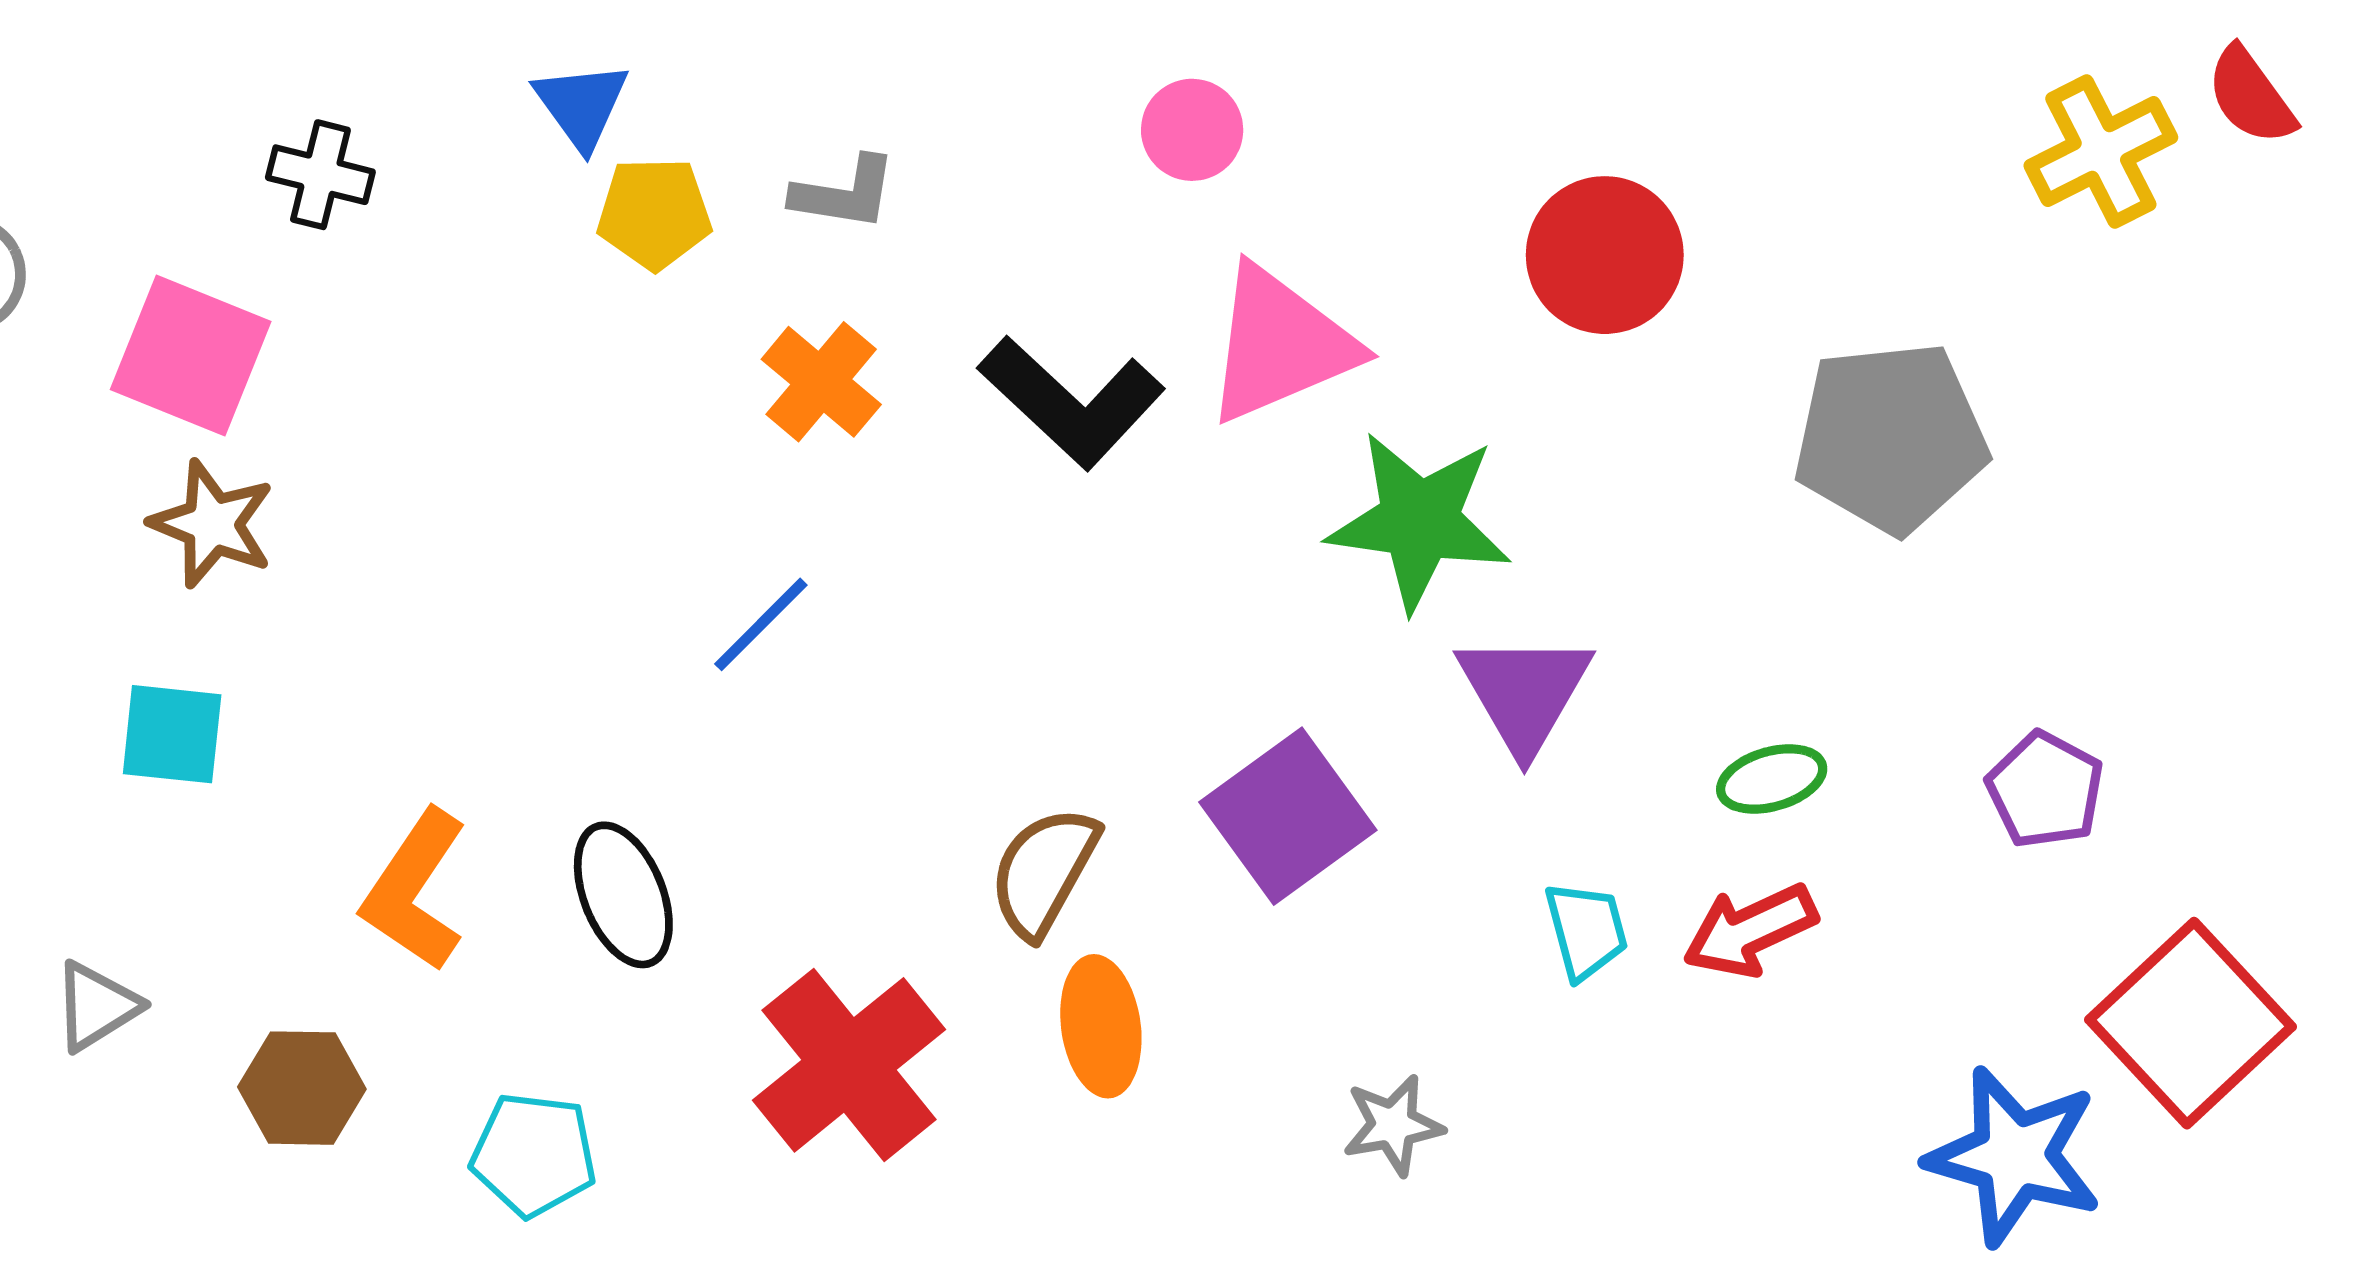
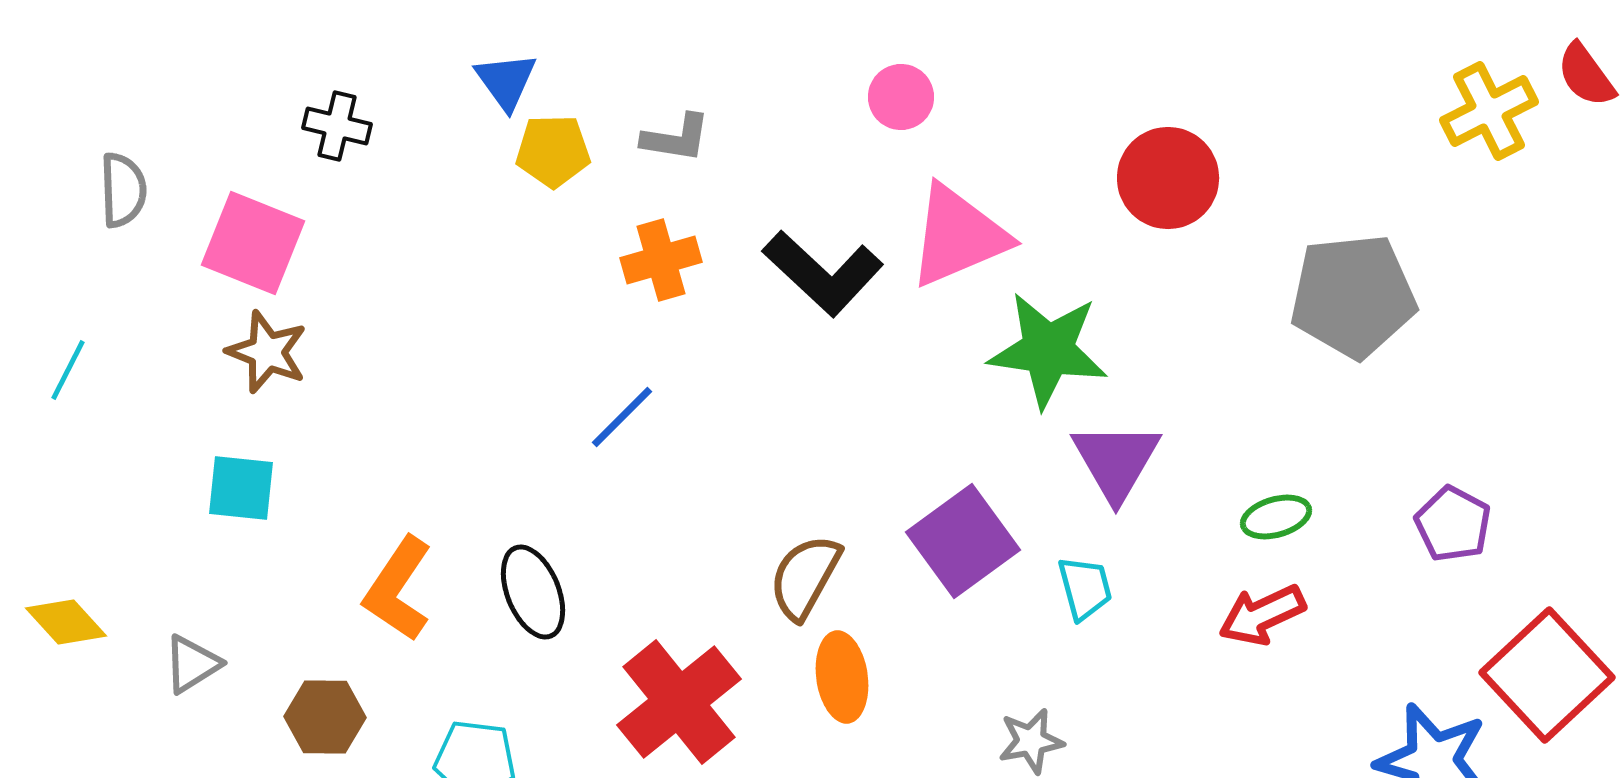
orange cross: (821, 382) -> (661, 260), turned 34
cyan trapezoid: (1586, 930) -> (1085, 588), moved

